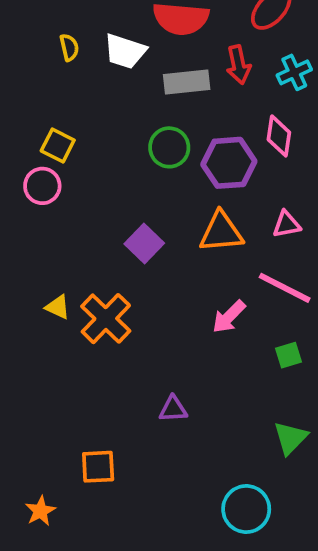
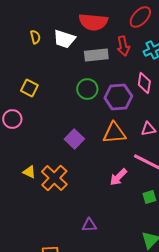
pink circle: (42, 186) -> (12, 119), moved

